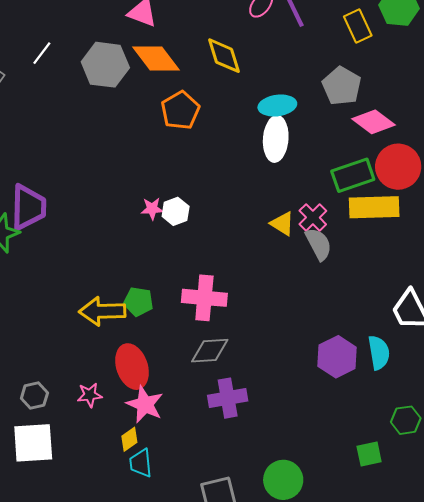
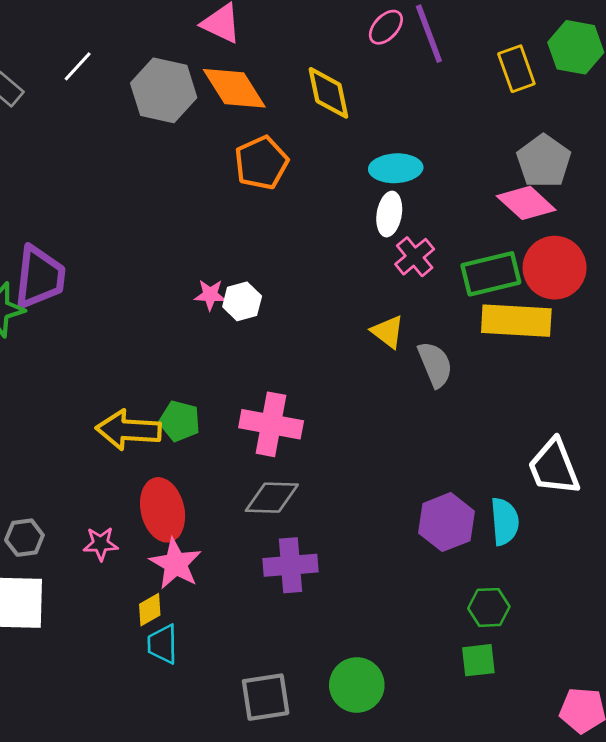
gray pentagon: (342, 86) -> (544, 161), moved
white ellipse: (276, 139) -> (389, 214), size x0.7
pink cross: (313, 217) -> (415, 257), moved
green hexagon: (406, 420) -> (489, 607), moved

